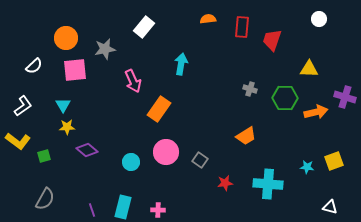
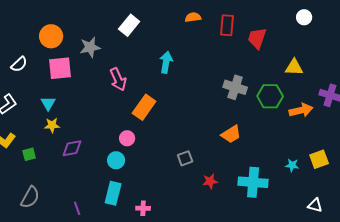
gray cross: (250, 89) -> (235, 87), size x1.6
purple diamond: (87, 150) -> (72, 148), turned -50
pink circle: (166, 152) -> (127, 138), moved, size x0.6
gray square: (200, 160) -> (185, 158), turned 35
cyan rectangle: (123, 207) -> (113, 193), moved

